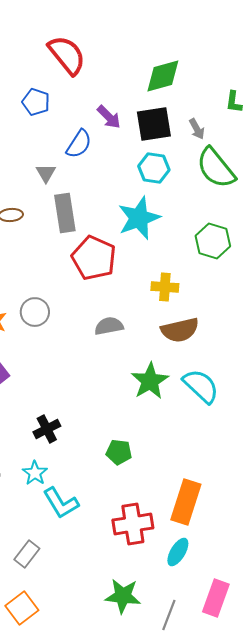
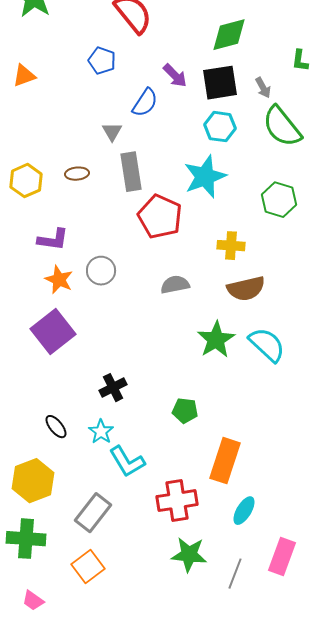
orange rectangle: (186, 502) -> (225, 461), moved
red cross: (133, 524) -> (177, 501), moved
gray rectangle: (27, 554) -> (93, 513), size x1.4

